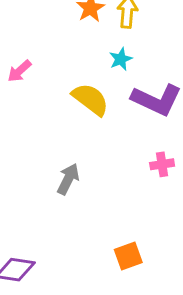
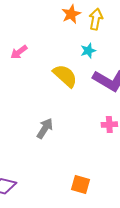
orange square: (128, 256) -> (80, 184), turned 30

